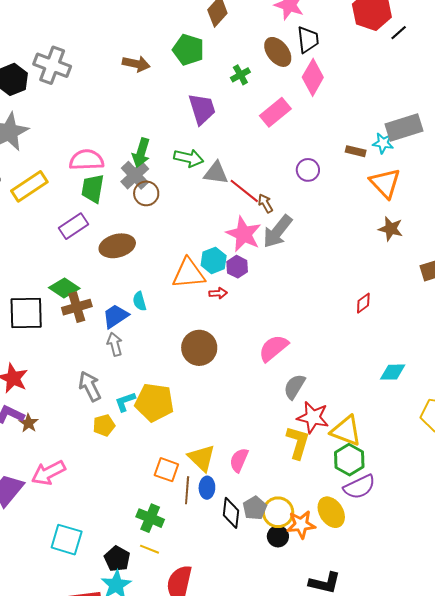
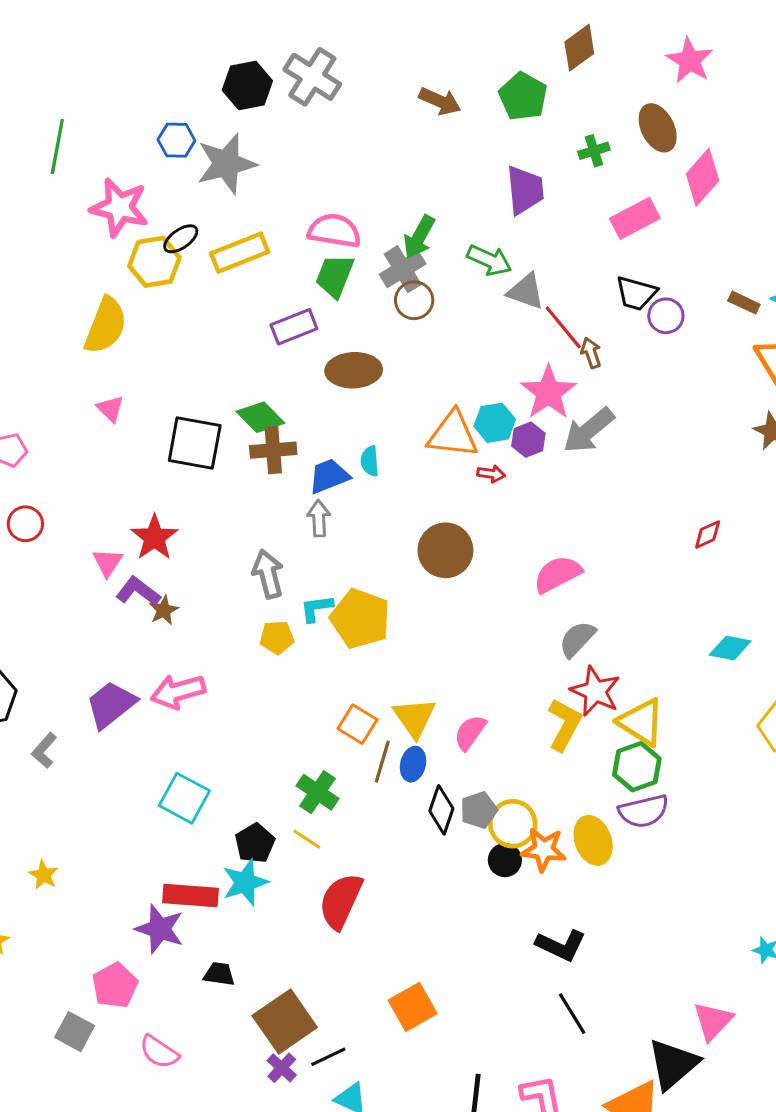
black trapezoid: (308, 40) -> (636, 293), moved, turned 100
gray arrow: (278, 231) -> (589, 430), moved

